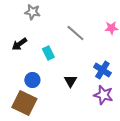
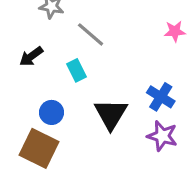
gray line: (75, 33) -> (91, 34), moved
black triangle: (70, 81) -> (111, 114), size x1.6

